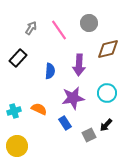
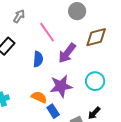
pink line: (59, 30) -> (47, 32), moved
purple arrow: (79, 65) -> (67, 53), turned 35
orange semicircle: (39, 109) -> (39, 97), moved

